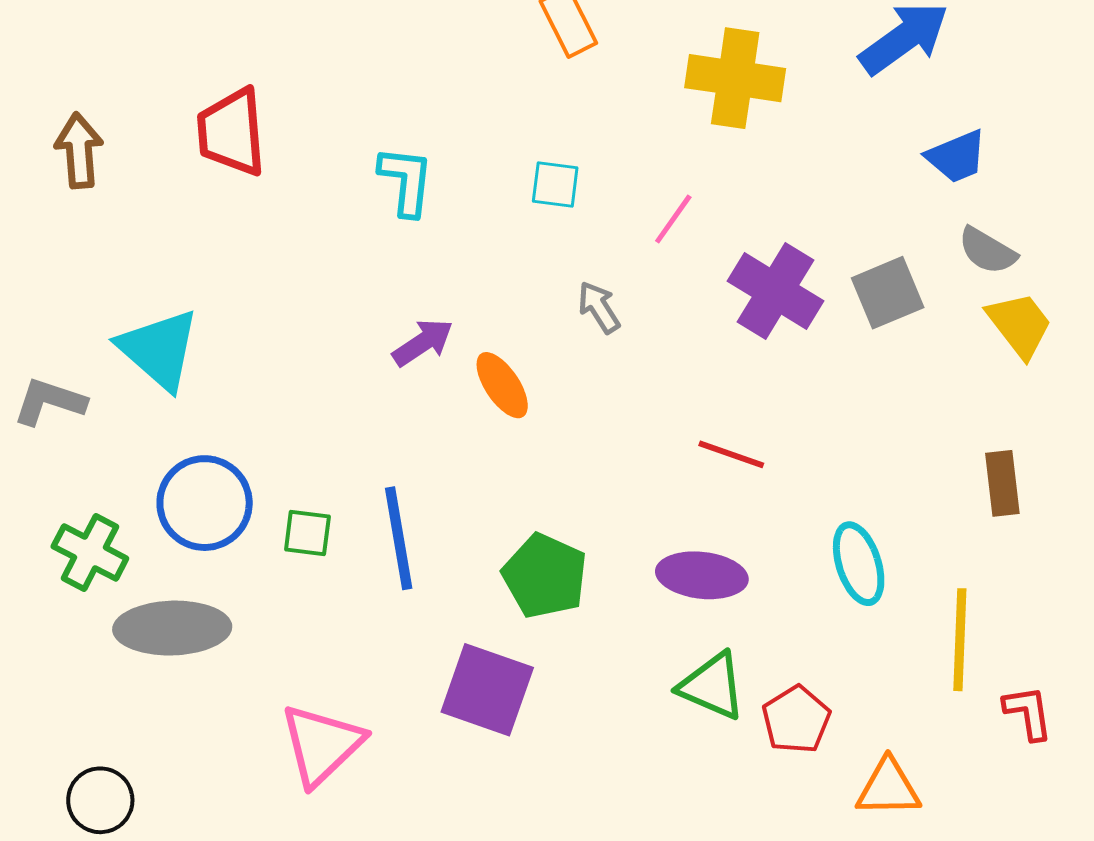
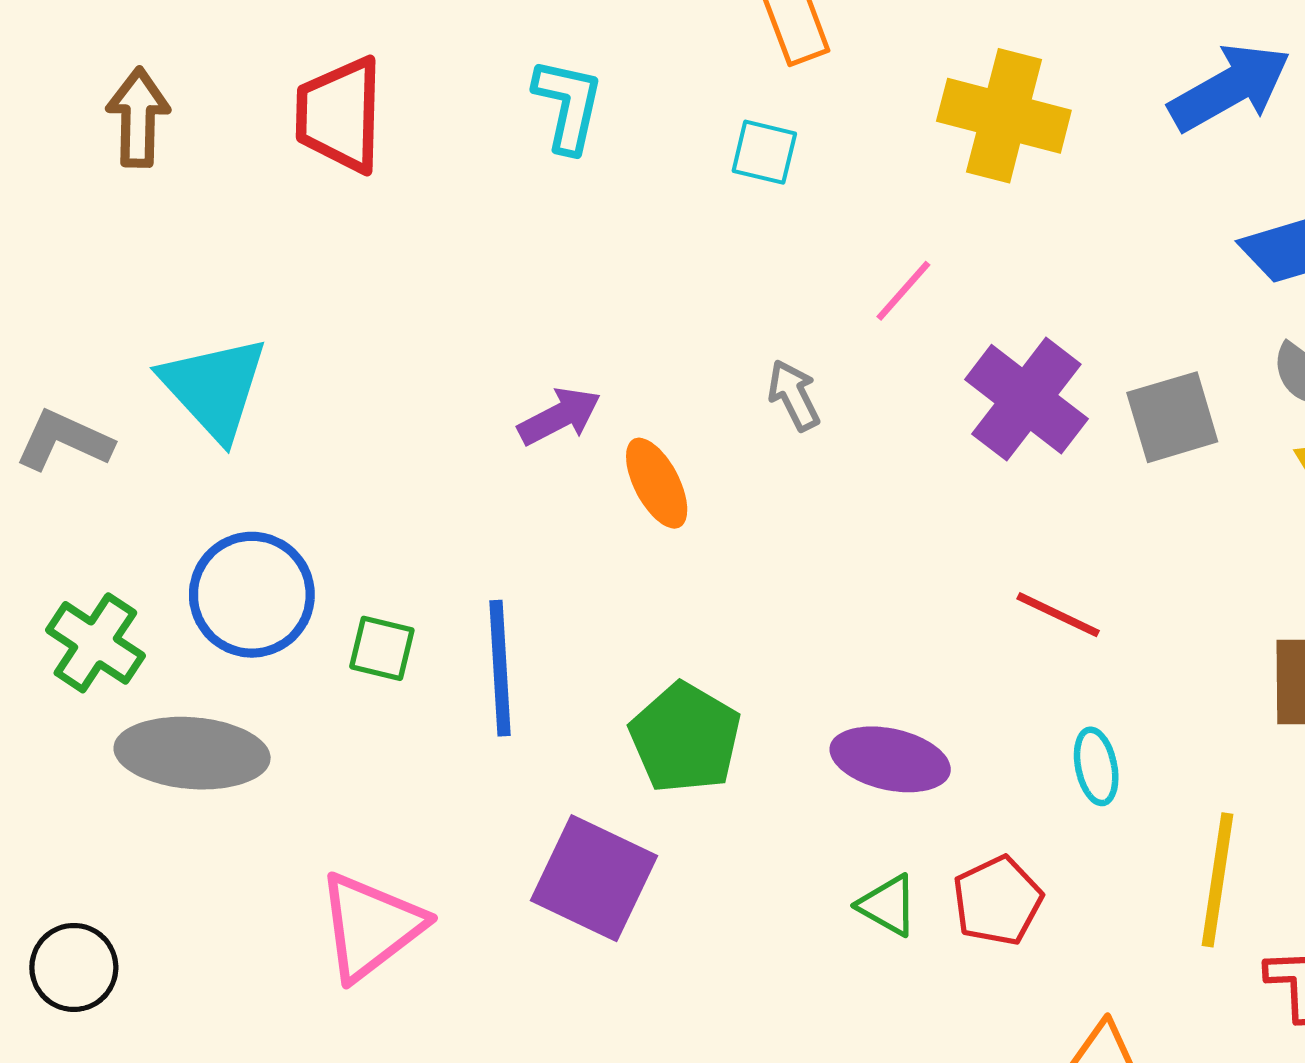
cyan L-shape: (406, 181) -> (568, 105), moved
cyan square: (555, 185) -> (764, 152), moved
red line: (731, 454) -> (1058, 615), moved
cyan ellipse: (859, 564) -> (1096, 766), size x0.7
green triangle: (712, 686) -> (888, 905), size x0.7
red pentagon: (796, 720) -> (997, 901), moved

